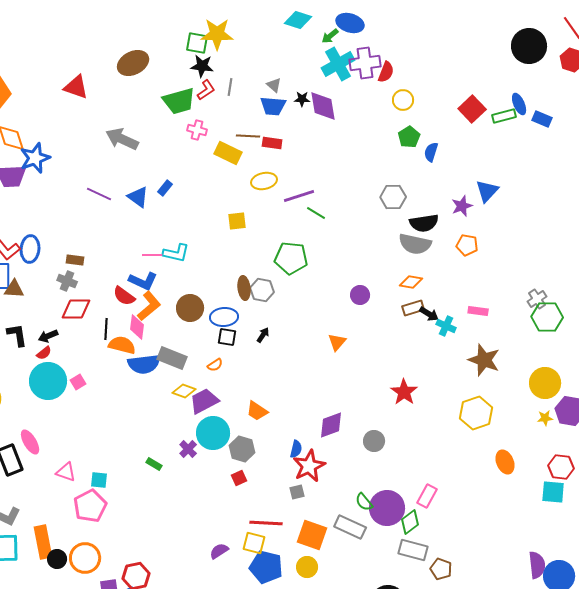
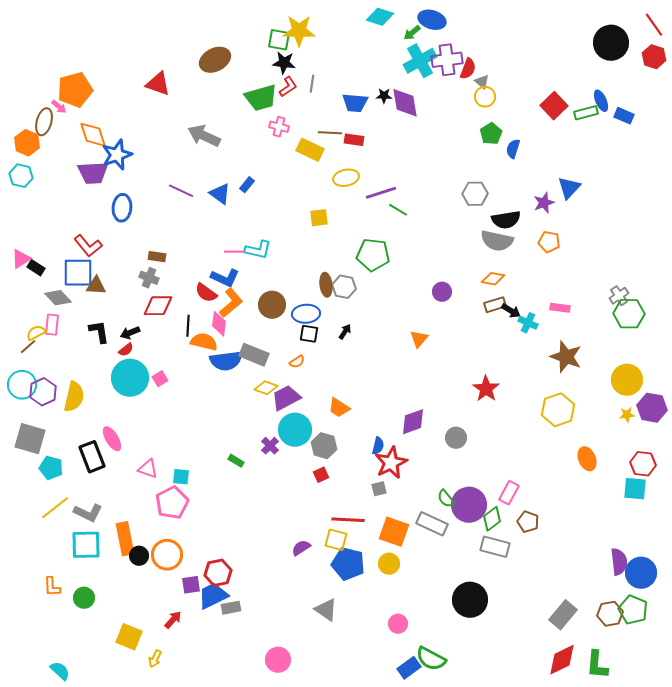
gray triangle: (274, 85) -> (482, 82), moved
blue ellipse: (30, 249) -> (122, 208), moved
brown pentagon: (441, 569) -> (528, 522), moved

